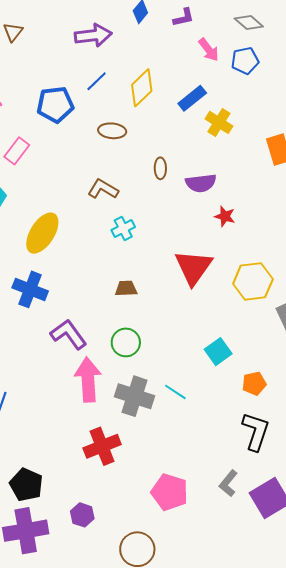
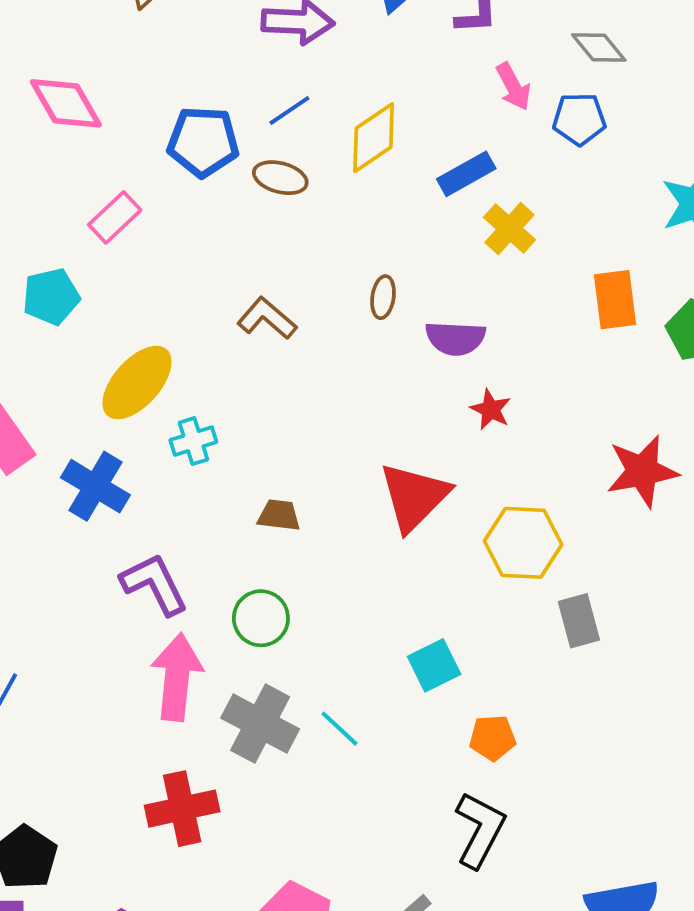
brown ellipse: (112, 131) -> (280, 178), moved
cyan cross: (123, 229) -> (193, 441), moved

